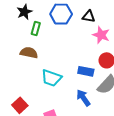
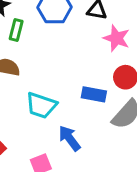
blue arrow: (83, 98) -> (69, 138), moved

